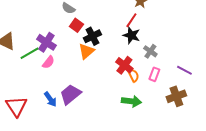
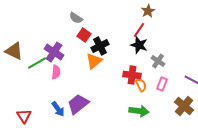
pink semicircle: (48, 62) -> (56, 72), turned -32
red cross: (124, 65) -> (132, 75), turned -30
brown cross: (176, 96) -> (184, 106), turned -30
red triangle: (16, 106) -> (24, 116), size x0.7

